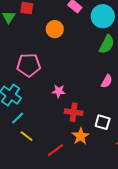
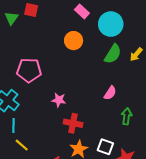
orange circle: (55, 29) -> (74, 41), moved
cyan line: (18, 118) -> (13, 125), turned -48
white square: (103, 122) -> (105, 147), moved

